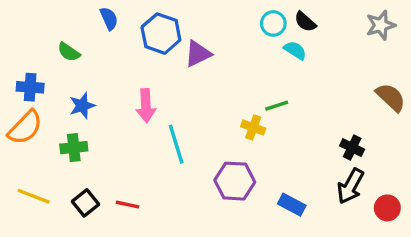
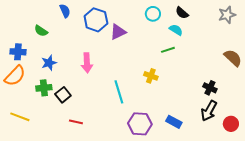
cyan circle: (273, 23) -> (153, 14), moved
green line: (277, 106) -> (168, 50), moved
cyan line: (176, 144) -> (119, 92), moved
purple hexagon: (235, 181) -> (140, 124), moved
black square: (86, 203) -> (63, 95), moved

